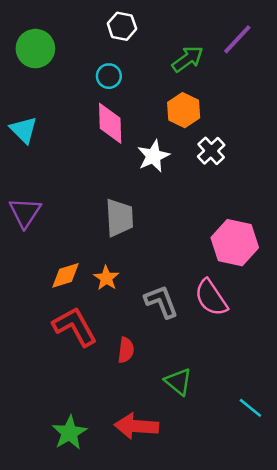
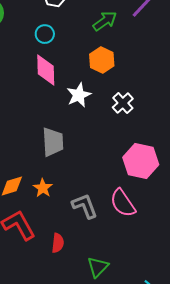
white cross: (211, 151) -> (123, 103), moved
green triangle: (178, 382) -> (98, 267), turned 35

